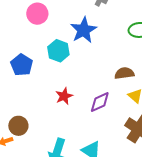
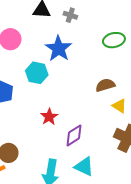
purple diamond: (100, 102) -> (74, 135), moved

